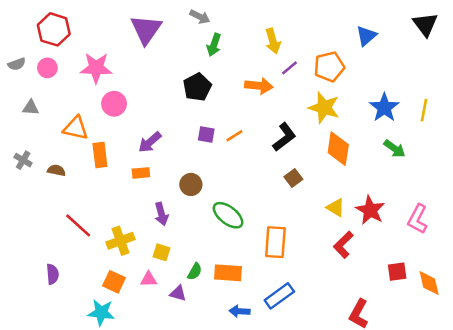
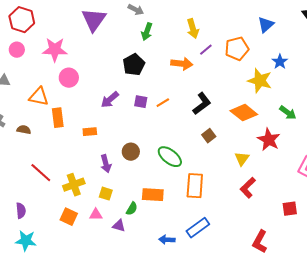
yellow star: (324, 108) -> (260, 81), moved
blue star: (384, 108) -> (280, 62), moved, size x0.7
purple arrow: (150, 142) -> (110, 100), moved
orange diamond: (338, 149) -> (244, 113), turned -60
brown circle: (191, 184) -> (131, 152), moved
yellow triangle: (336, 208) -> (242, 159), turned 35
red star: (370, 210) -> (269, 140), moved
green ellipse: (228, 215) -> (170, 157), moved
orange rectangle: (228, 273) -> (153, 195), moved
cyan star: (101, 313) -> (26, 241), moved

